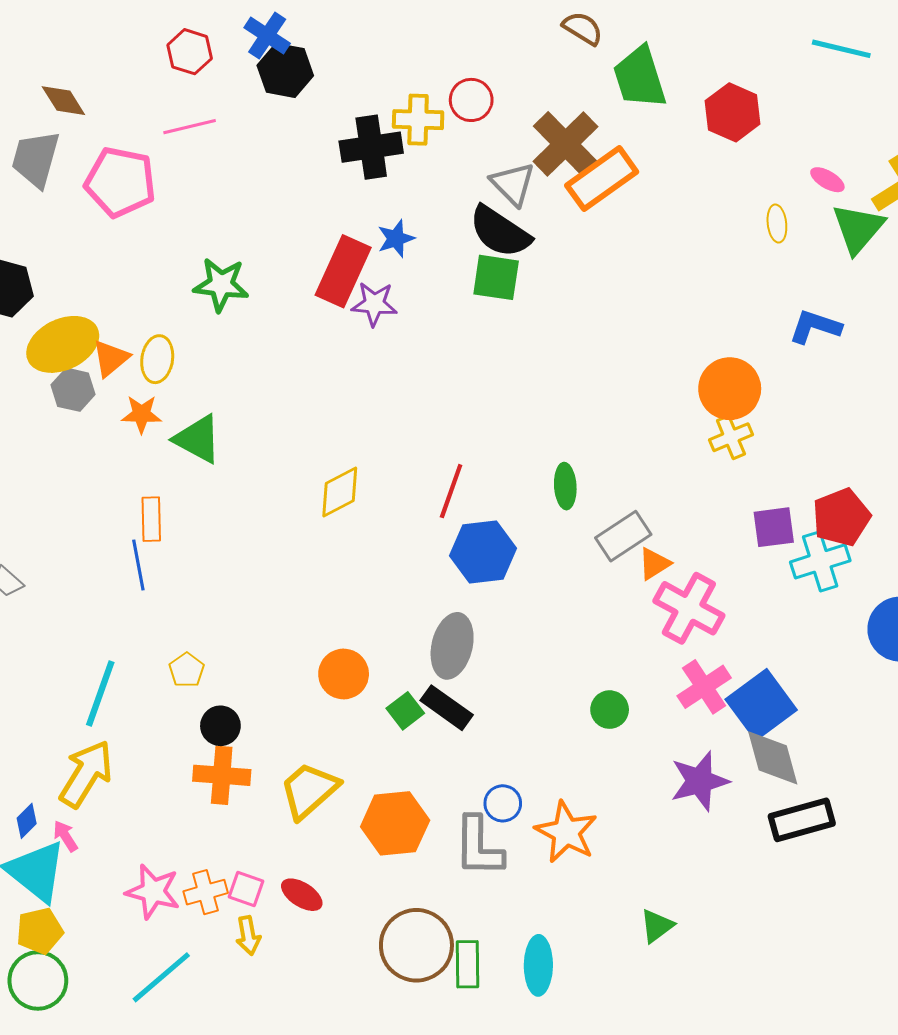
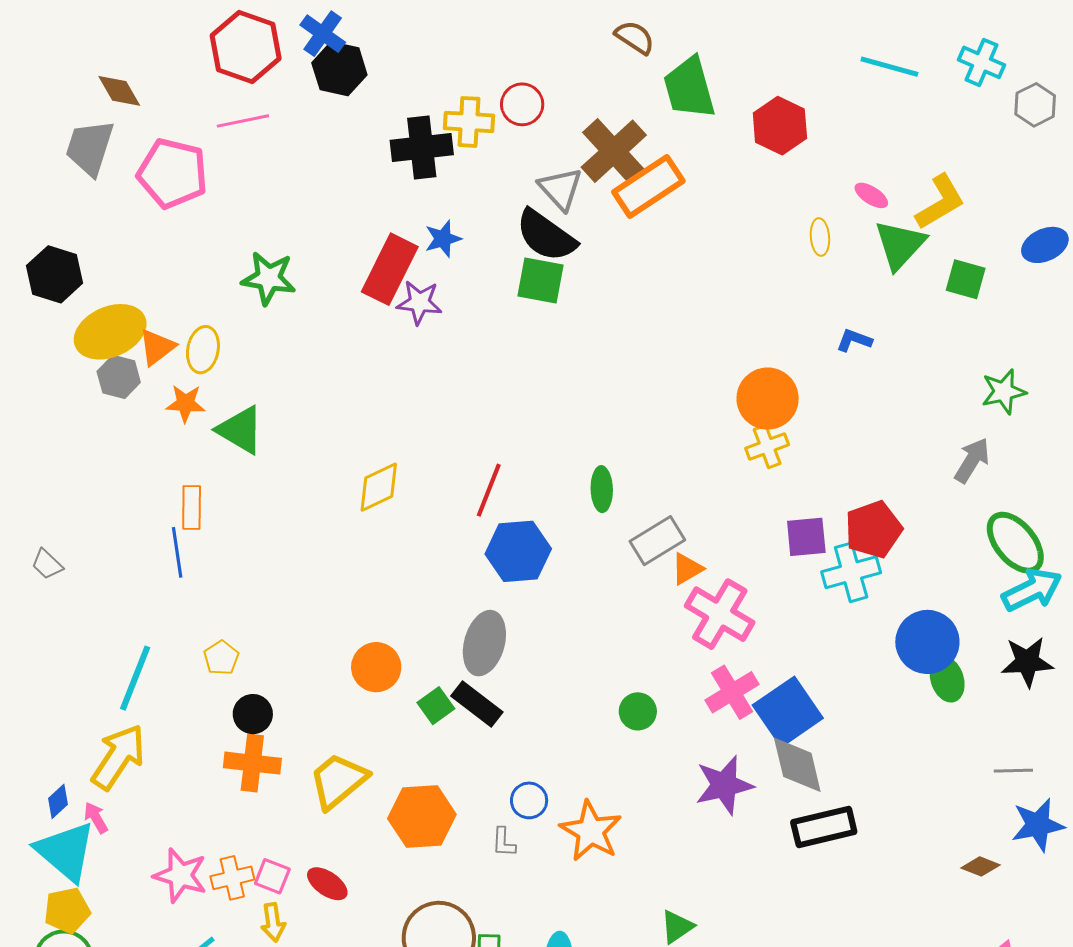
red hexagon: (190, 52) -> (246, 47), size x1.6
blue L-shape: (815, 327) -> (854, 340), size x0.7
gray L-shape: (479, 847) -> (504, 842), size x0.5

